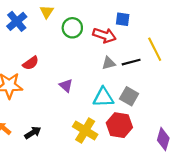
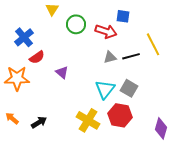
blue cross: (17, 21) -> (24, 37), moved
purple triangle: (66, 86) -> (62, 72), moved
cyan triangle: (103, 97) -> (105, 89), turned -50

